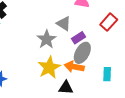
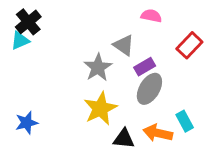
orange arrow: (74, 67) -> (158, 133), moved
cyan rectangle: (107, 74) -> (185, 121), turned -32

